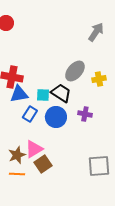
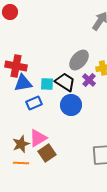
blue rectangle: (30, 114) -> (34, 103), turned 35
purple cross: (85, 114) -> (89, 80), moved, turned 32
blue circle: (56, 117) -> (71, 105), moved

